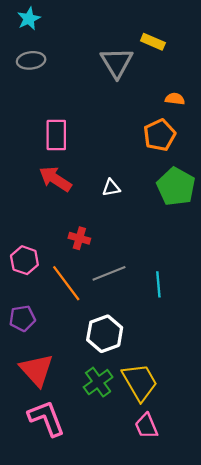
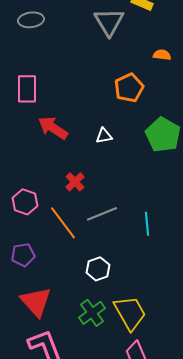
pink rectangle: (56, 135) -> (27, 89), moved
orange pentagon: (160, 135) -> (129, 88), moved
red cross: (79, 238) -> (75, 182), turned 30
white hexagon: (105, 334) -> (98, 269), size x0.7

